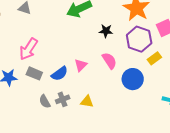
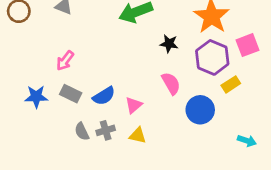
pink arrow: (28, 49) -> (65, 61), size x0.7
pink triangle: (81, 65) -> (134, 105), moved

